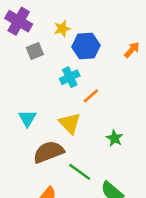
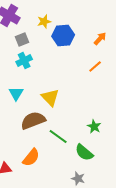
cyan cross: (70, 77) -> (24, 60), moved
orange line: (91, 96) -> (95, 66), moved
green star: (115, 138) -> (94, 126), moved

